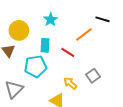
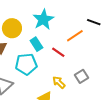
cyan star: (51, 20) -> (43, 19), size x1.5
cyan rectangle: (45, 45) -> (36, 44), turned -40

